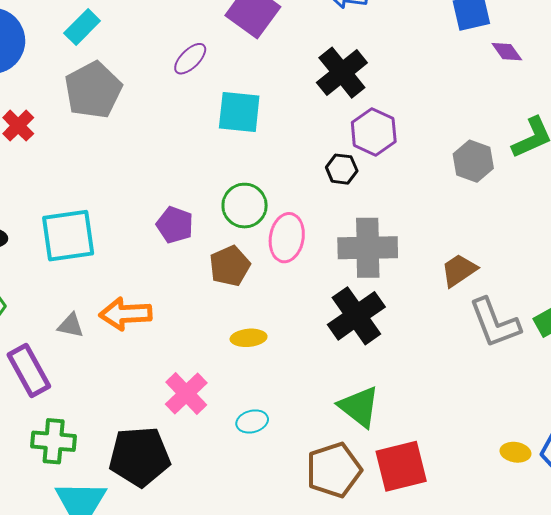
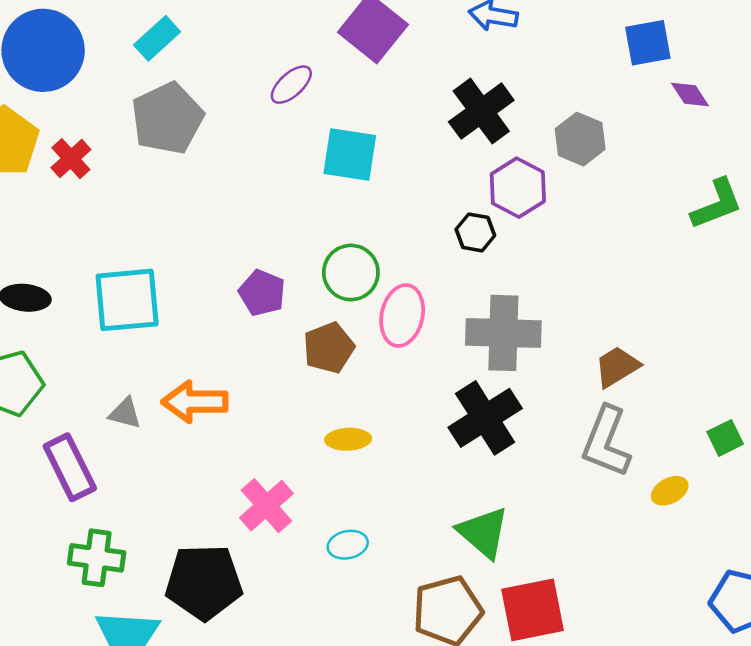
gray hexagon: (473, 161) -> (580, 139), moved
gray L-shape: (495, 323) -> (606, 442), moved, turned 40
yellow ellipse: (515, 452) -> (670, 491), moved, turned -40

